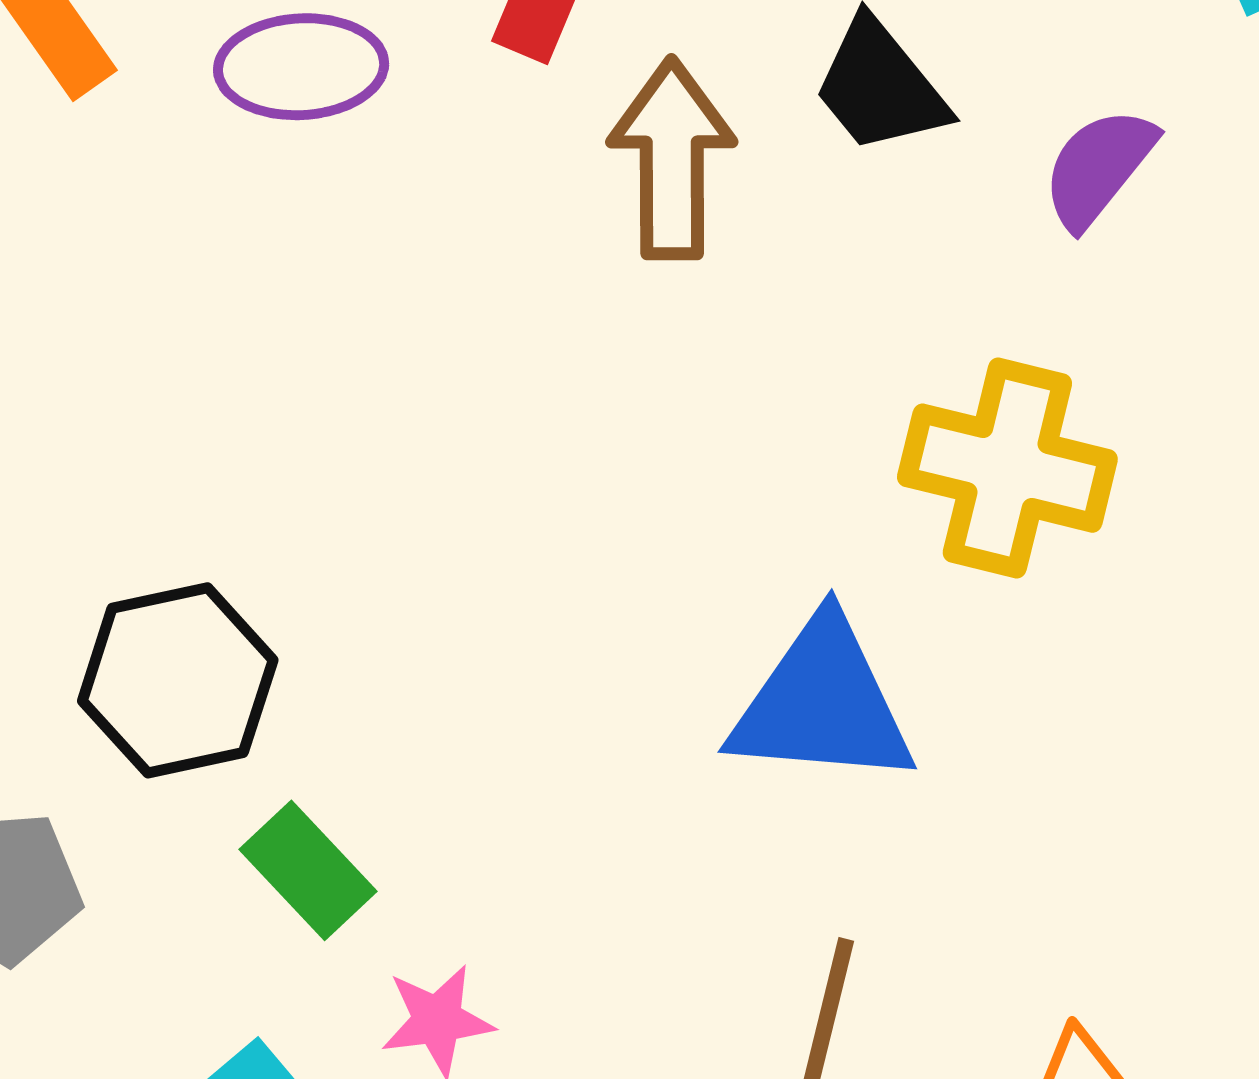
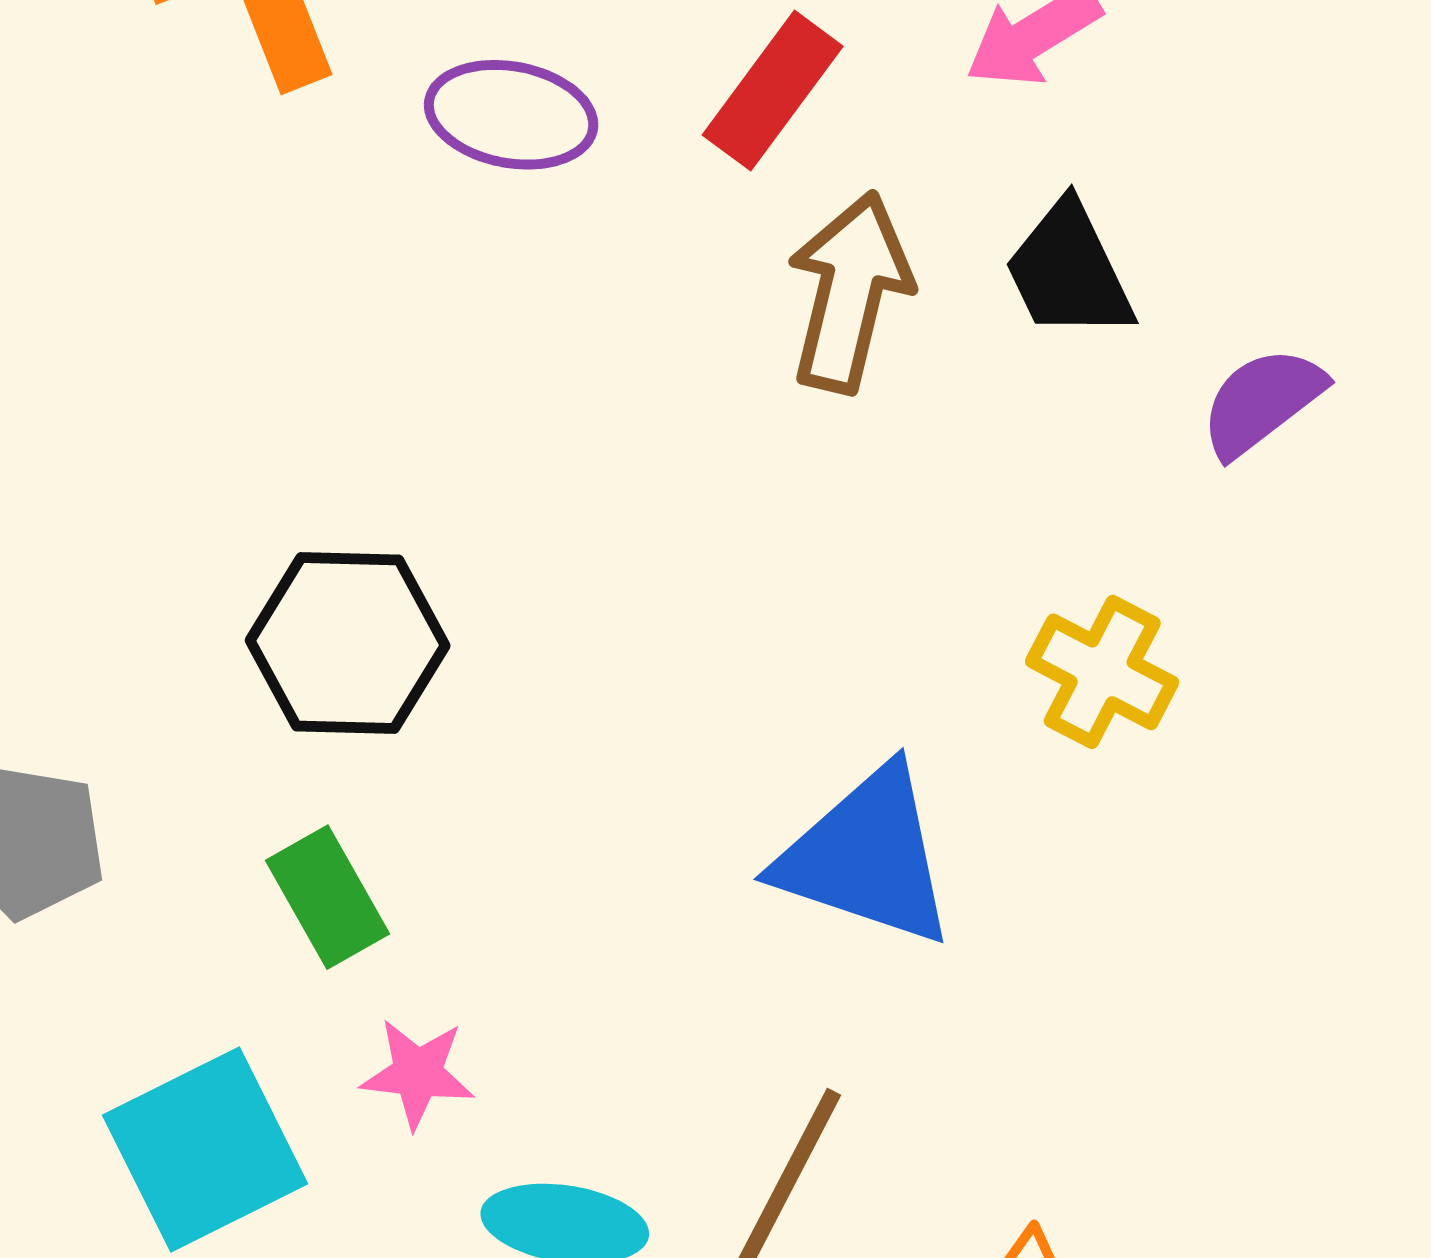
yellow cross: (1007, 468) -> (1102, 672), size x0.7
black hexagon: (178, 680) -> (348, 643), moved

